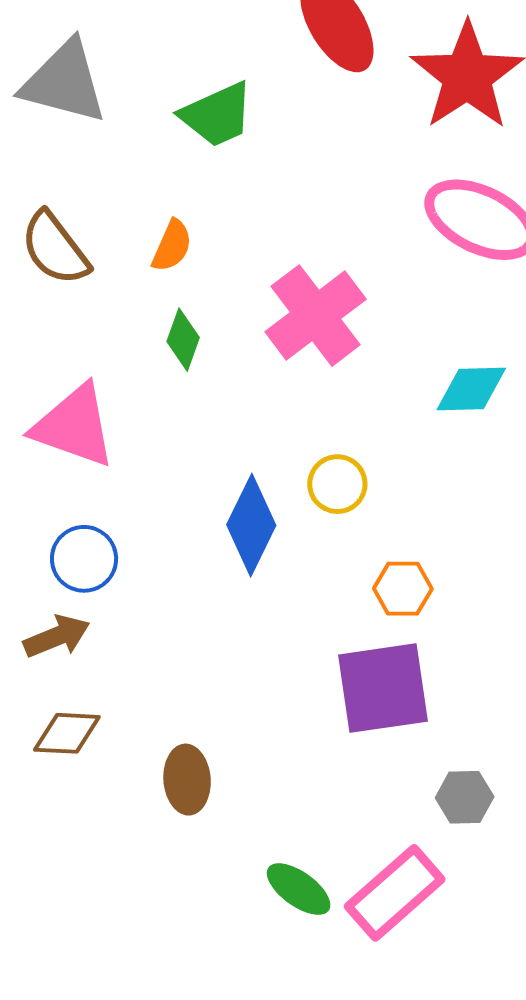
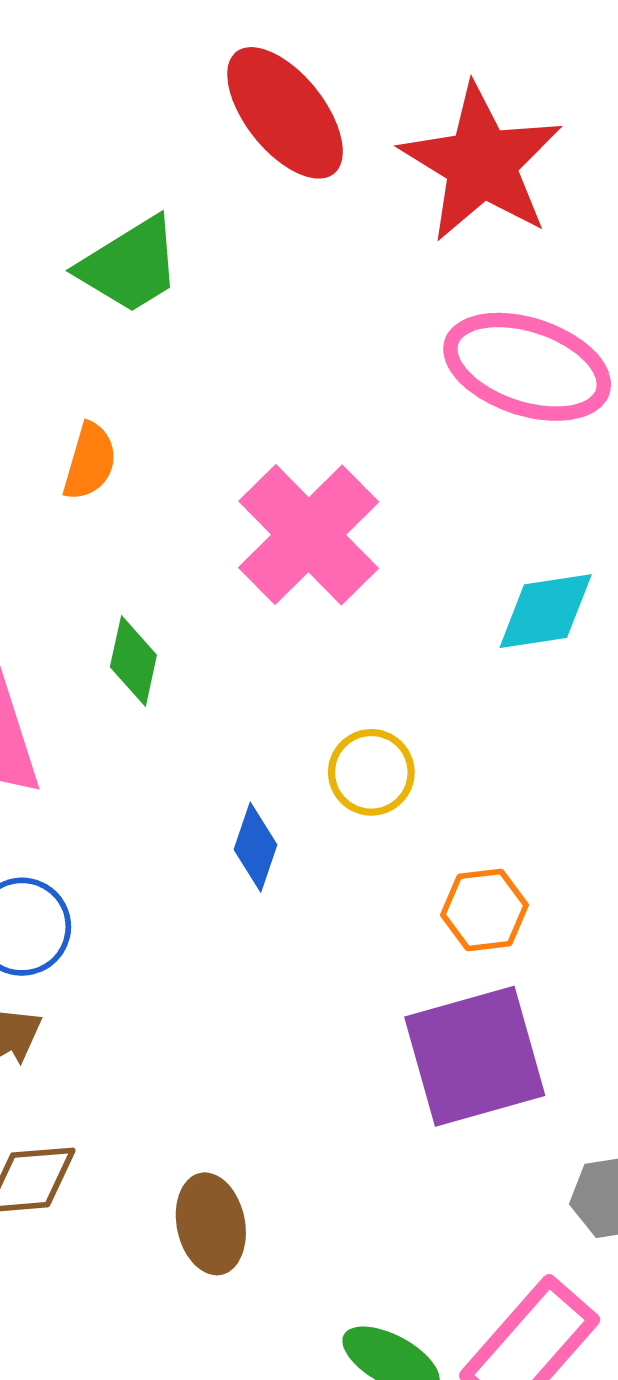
green diamond: (183, 340) -> (133, 661), moved
blue diamond: (251, 525) -> (256, 847), size x0.6

